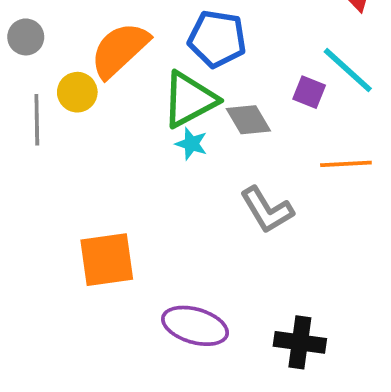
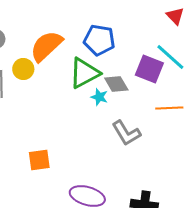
purple square: (309, 92) -> (149, 69), size x1.6
cyan star: (191, 144) -> (99, 97), moved
orange square: (107, 260) -> (39, 160), size x0.7

